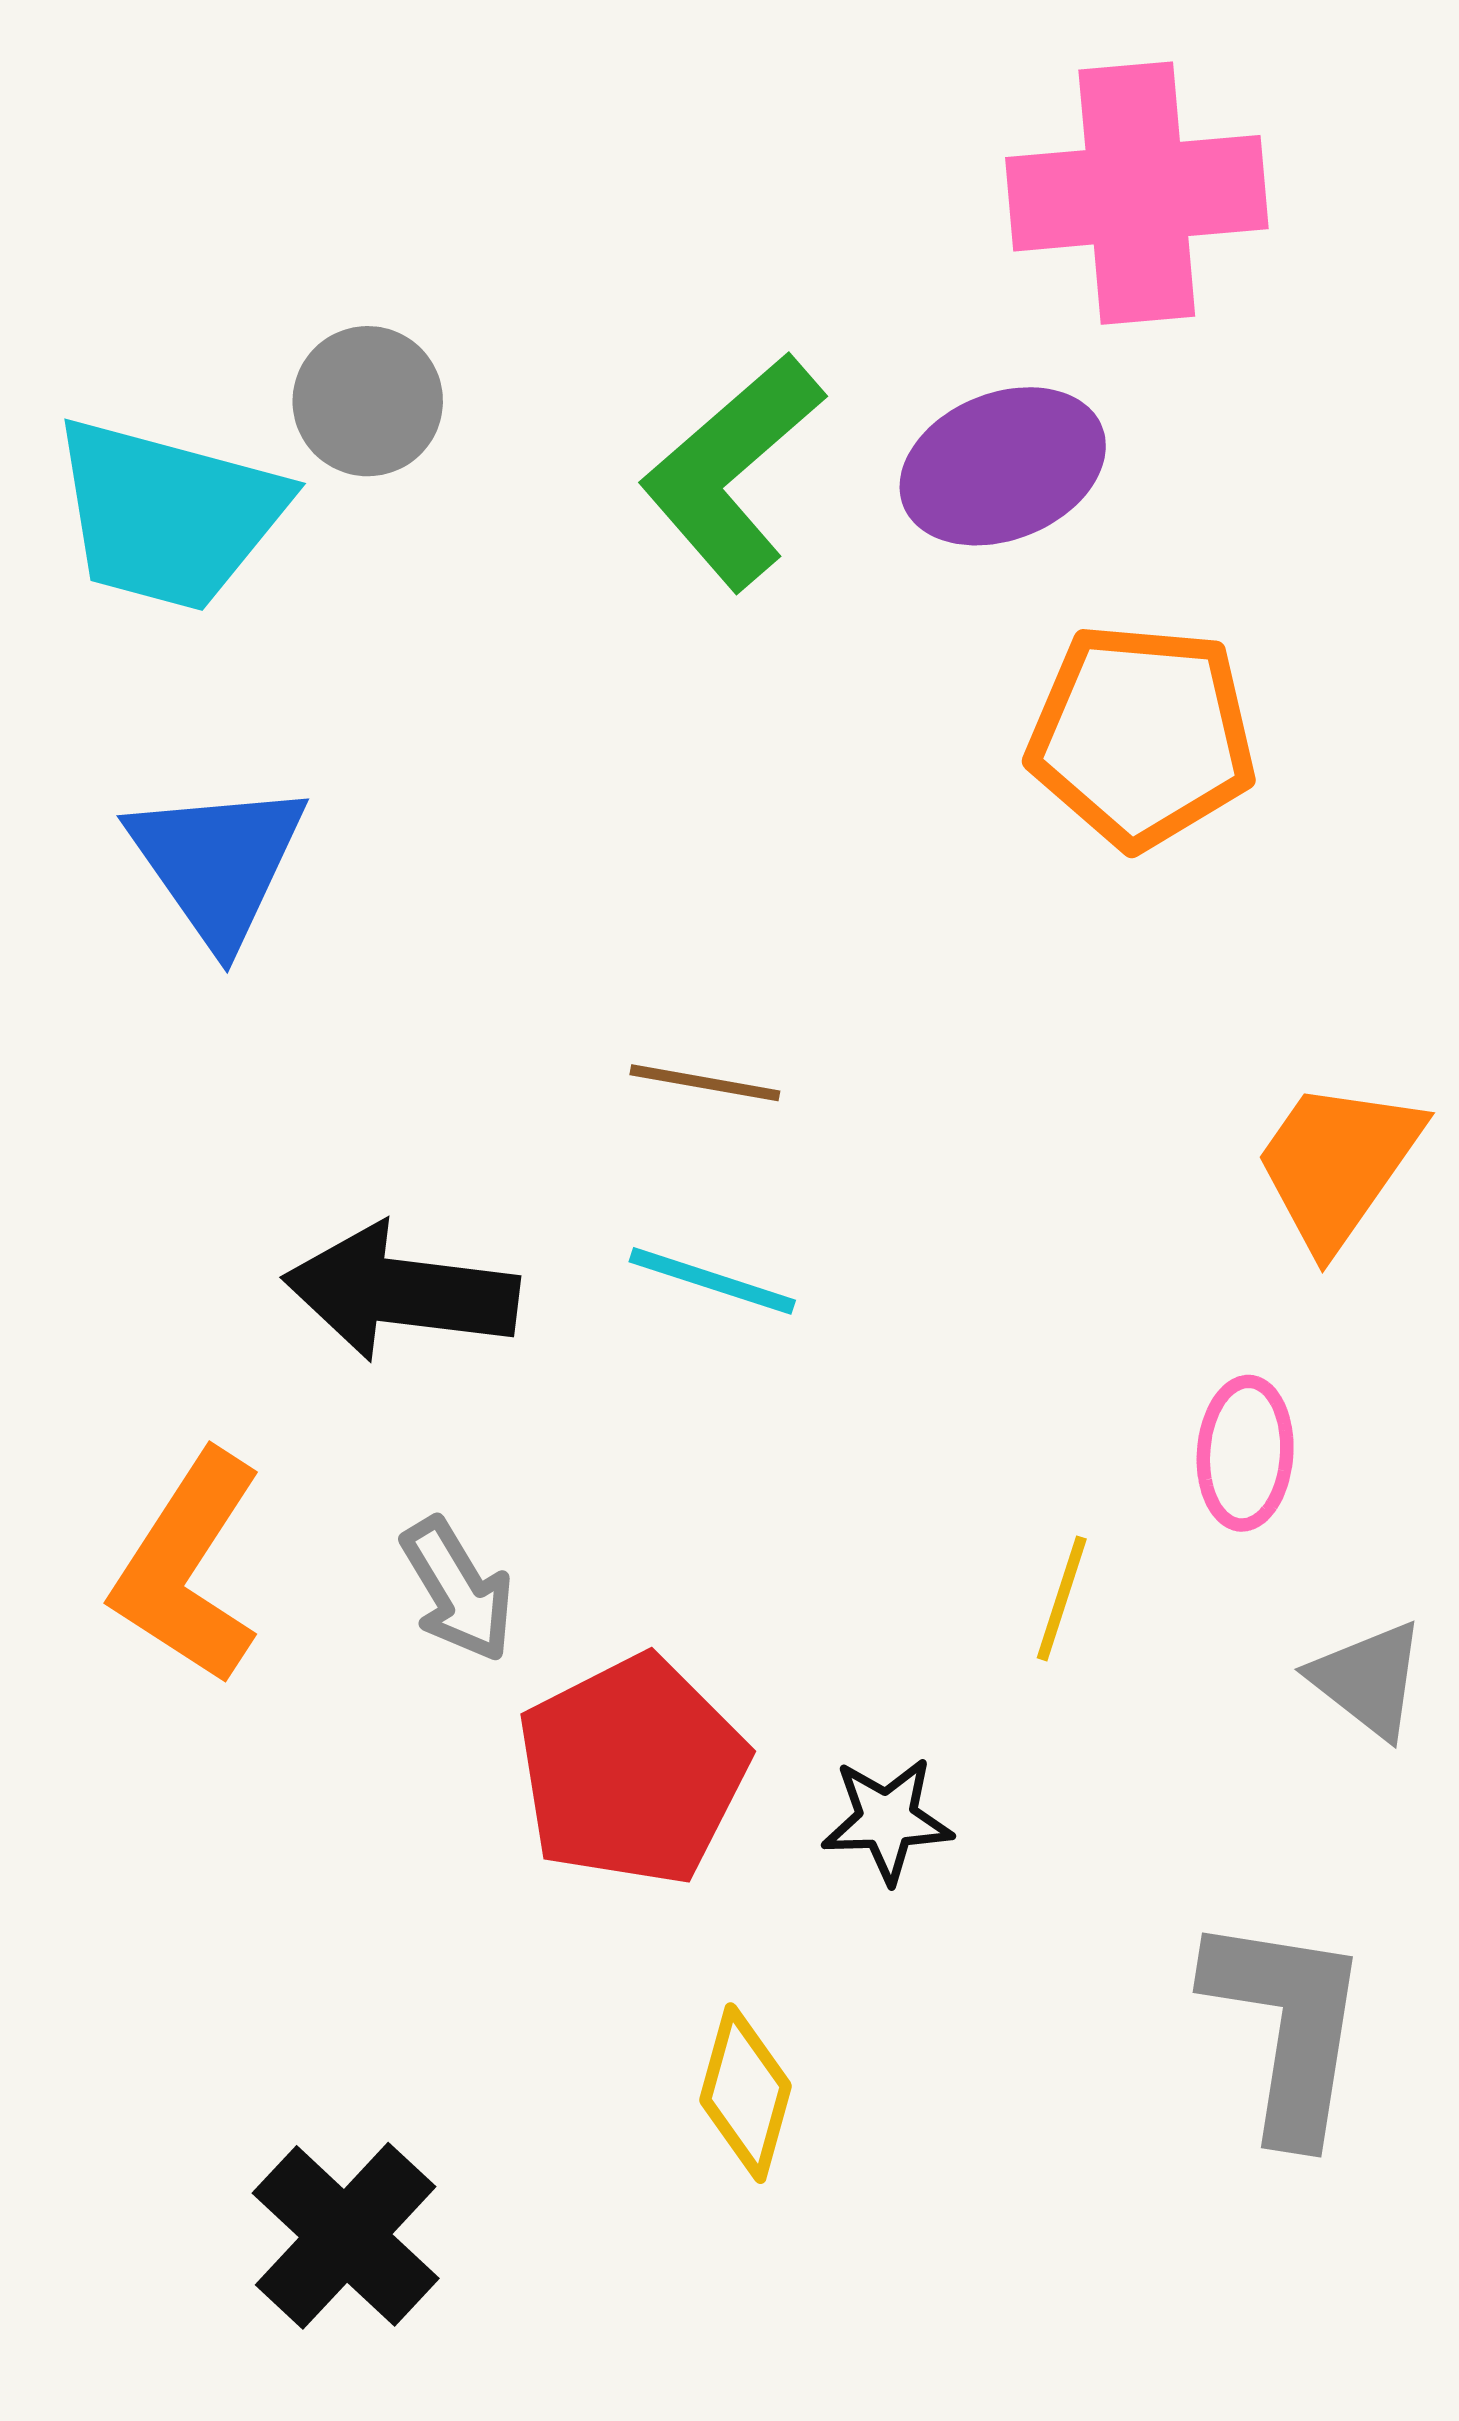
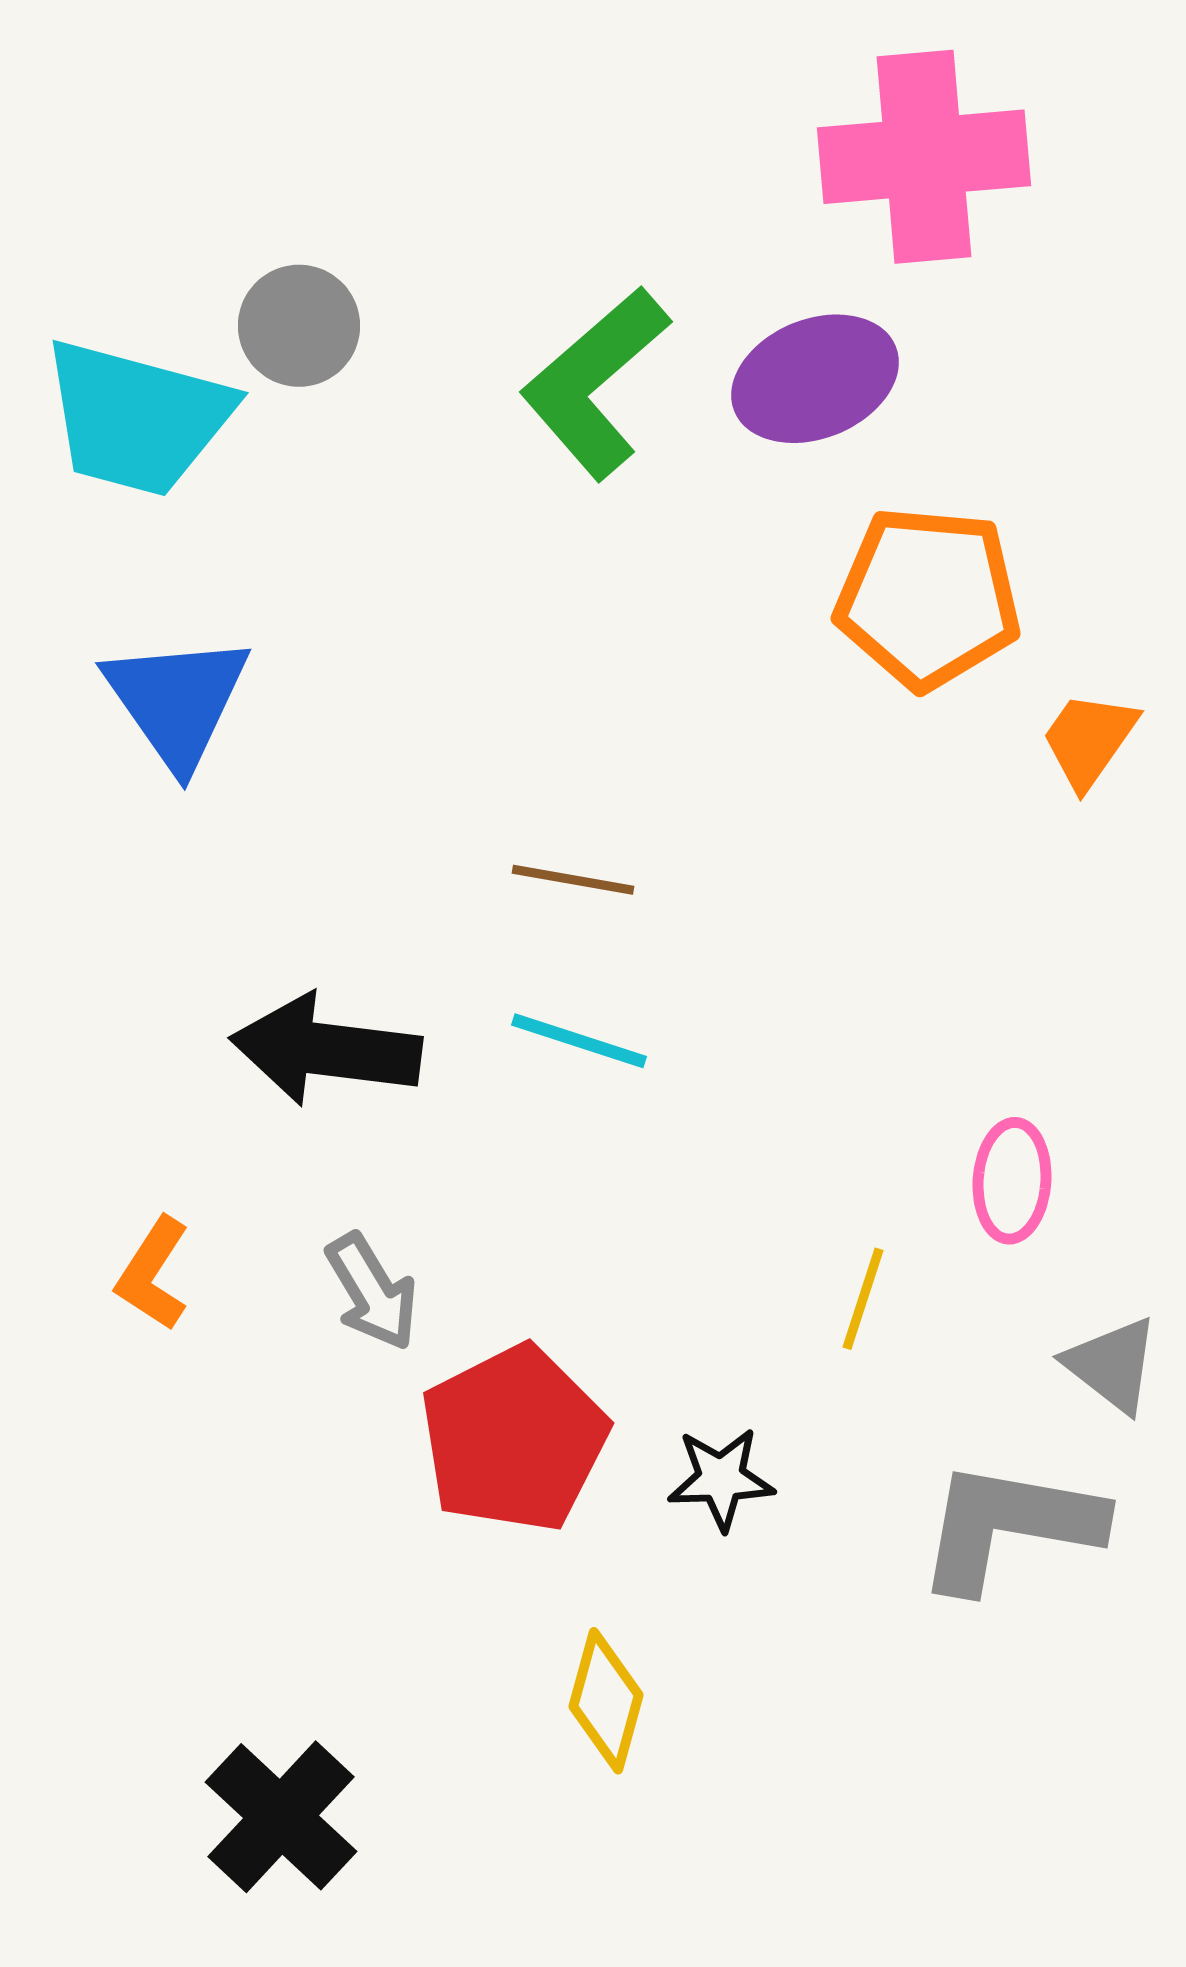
orange trapezoid: (1337, 1164) -> (1089, 740), moved, size x0.7
orange L-shape: (188, 1568) -> (153, 1274), size x0.6
gray L-shape: (1287, 2027) -> (1009, 1526), moved, turned -89

